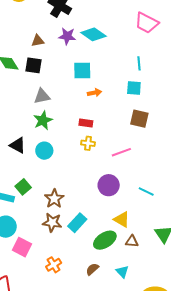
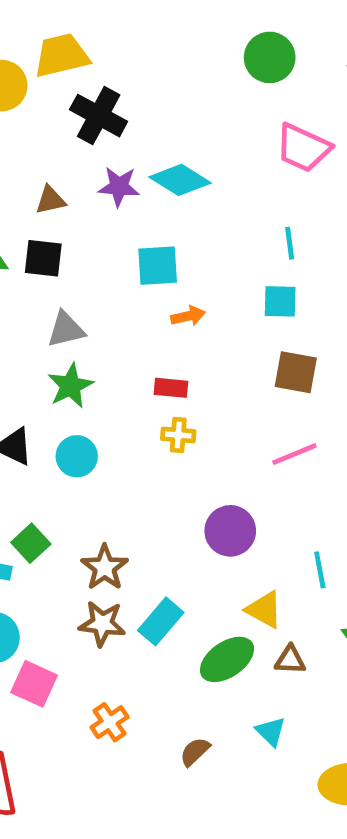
pink line: (121, 152) -> (294, 454), moved
cyan line: (146, 191) -> (320, 570), moved, turned 56
brown semicircle: (92, 269) -> (195, 752), moved

